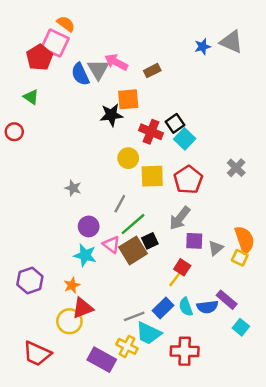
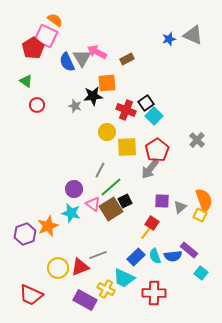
red circle: (14, 132) -> (37, 105), moved
gray star: (73, 188) -> (75, 106), moved
gray arrow: (180, 218) -> (150, 169), moved
orange star: (72, 285) -> (48, 226), moved, size x1.5
red triangle: (83, 308) -> (80, 267), moved
gray line: (134, 316) -> (98, 255), moved

